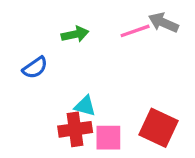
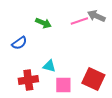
green arrow: (75, 34) -> (43, 23), turned 35
red cross: (75, 129) -> (28, 80), moved

